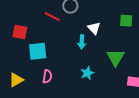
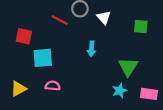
white triangle: (94, 28) -> (104, 17), moved
cyan star: (87, 73) -> (120, 91), moved
pink semicircle: (47, 76) -> (53, 86), turned -96

